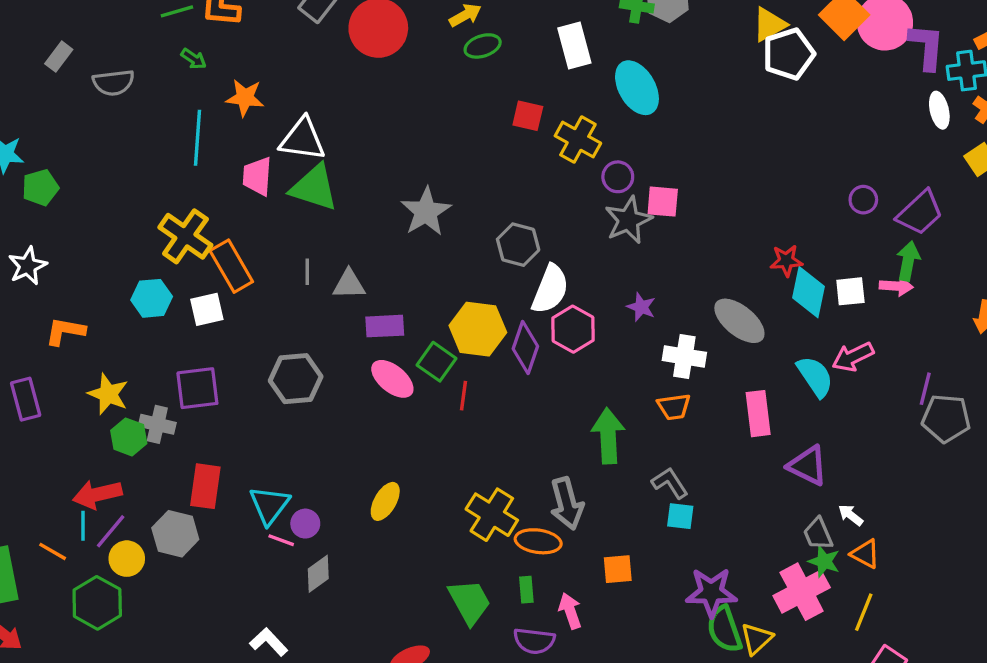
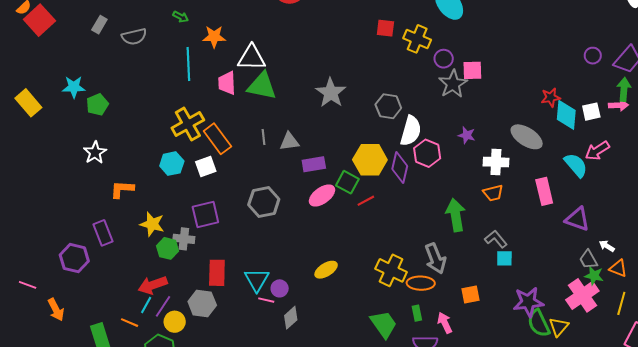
yellow cross: (185, 236) -> (188, 124), turned 32
pink ellipse: (392, 379) -> (322, 196), turned -68
red line: (463, 396) -> (366, 201), turned 60
yellow ellipse: (385, 501) -> (326, 270), turned 35
cyan line: (83, 526) -> (146, 305), turned 36

